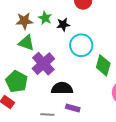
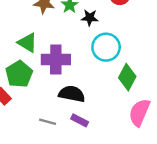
green triangle: (26, 43) -> (27, 43), moved
purple cross: (43, 64) -> (56, 60), turned 30

